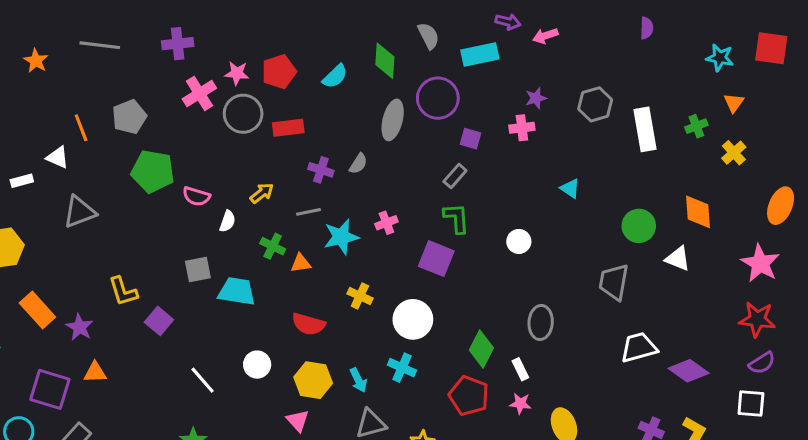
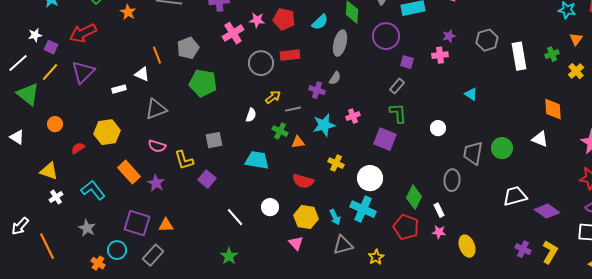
red pentagon: (279, 72) -> (284, 19), turned 30
gray circle: (243, 114) -> (261, 63), moved
gray ellipse: (393, 120) -> (340, 43), moved
purple cross: (321, 170) -> (317, 90), moved
pink semicircle: (196, 196) -> (157, 146), moved
gray line: (309, 212) -> (293, 109), moved
green circle: (639, 226) -> (502, 148), moved
gray square: (198, 270) -> (214, 140), moved
gray trapezoid: (614, 282) -> (473, 153), moved
cyan cross: (402, 368) -> (363, 209), size x1.4
orange triangle: (95, 372) -> (166, 225), moved

